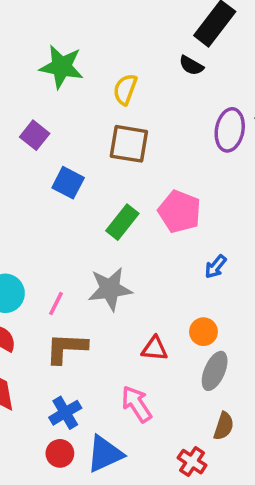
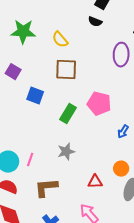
yellow semicircle: (125, 89) -> (60, 40), turned -54
gray star: (110, 289) -> (66, 152), size x0.7
pink line: (56, 304) -> (30, 160), moved

